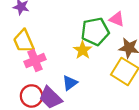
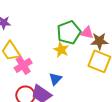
pink triangle: (117, 19) -> (87, 33), moved

